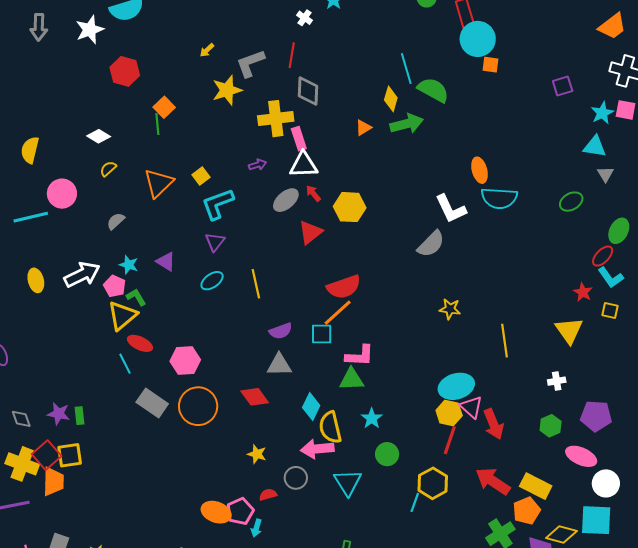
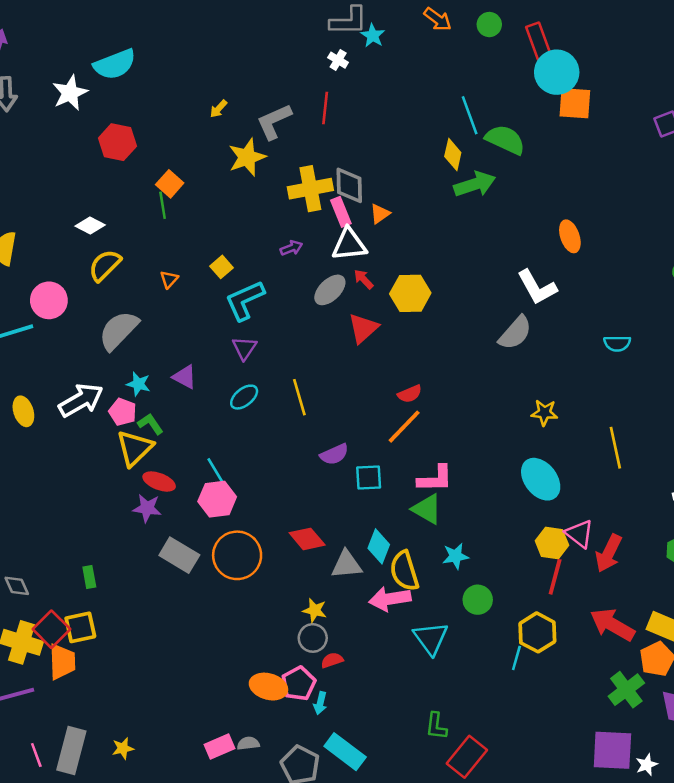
orange square: (491, 65) -> (575, 103), size x1.6
gray diamond: (308, 91) -> (349, 185), moved
orange triangle: (363, 128) -> (380, 214), moved
yellow semicircle: (108, 169) -> (105, 265), size x1.6
orange triangle: (159, 183) -> (169, 279), size x0.5
cyan semicircle: (499, 198) -> (617, 343), moved, size x0.6
gray semicircle: (116, 221) -> (119, 330), size x1.8
red semicircle: (344, 287) -> (410, 394), size x0.6
cyan square: (322, 334) -> (369, 477), moved
cyan line: (125, 364) -> (215, 470), moved
gray triangle: (279, 365) -> (346, 565), moved
green triangle: (352, 379) -> (427, 509), turned 36
cyan ellipse: (456, 386) -> (541, 479), moved, turned 72
purple star: (59, 414) -> (147, 508), moved
cyan star: (372, 418) -> (456, 556), turned 30
red arrow: (494, 424) -> (609, 553), turned 52
gray circle: (296, 478) -> (313, 638), moved

